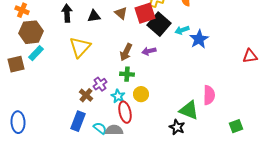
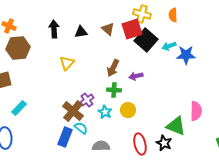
blue star: (199, 39) -> (186, 55), turned 30
yellow triangle: (80, 47) -> (67, 63), size x0.7
purple arrow: (149, 51) -> (136, 76), moved
cyan rectangle: (36, 53) -> (19, 108), moved
brown cross: (86, 95) -> (73, 111), size x1.5
red ellipse: (125, 112) -> (140, 144), moved
cyan semicircle: (100, 128) -> (81, 128), moved

